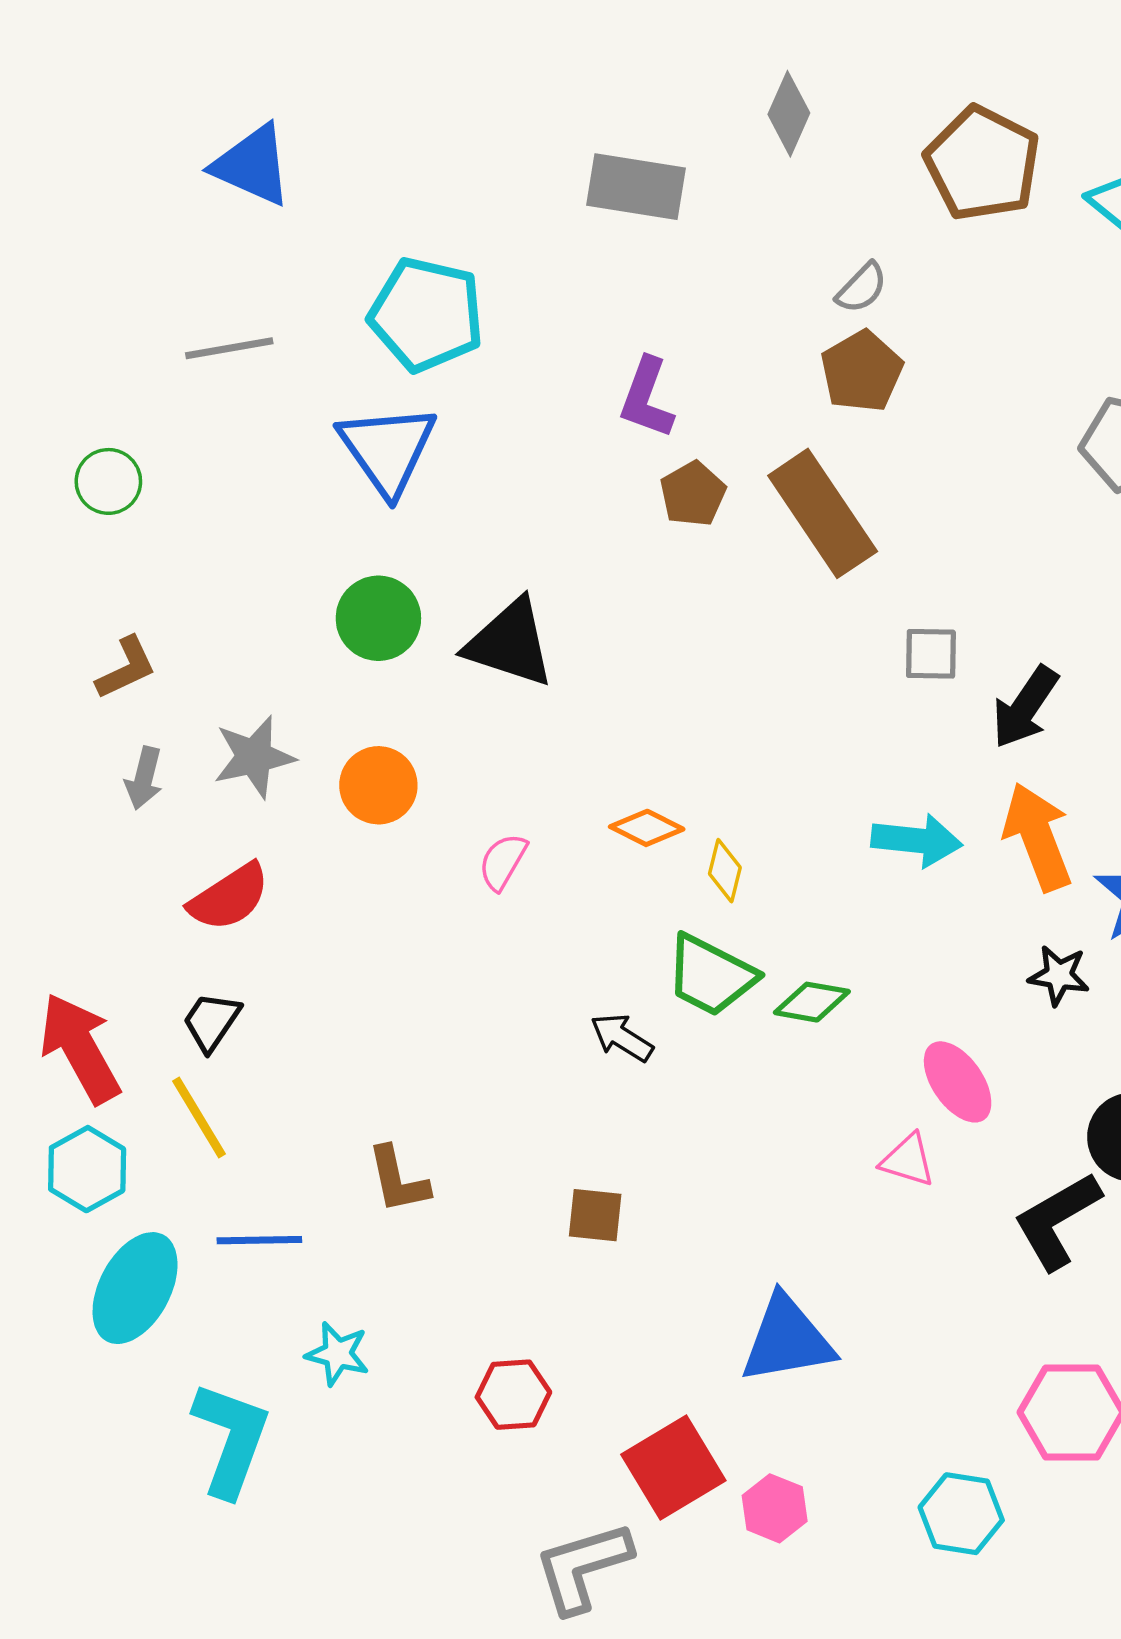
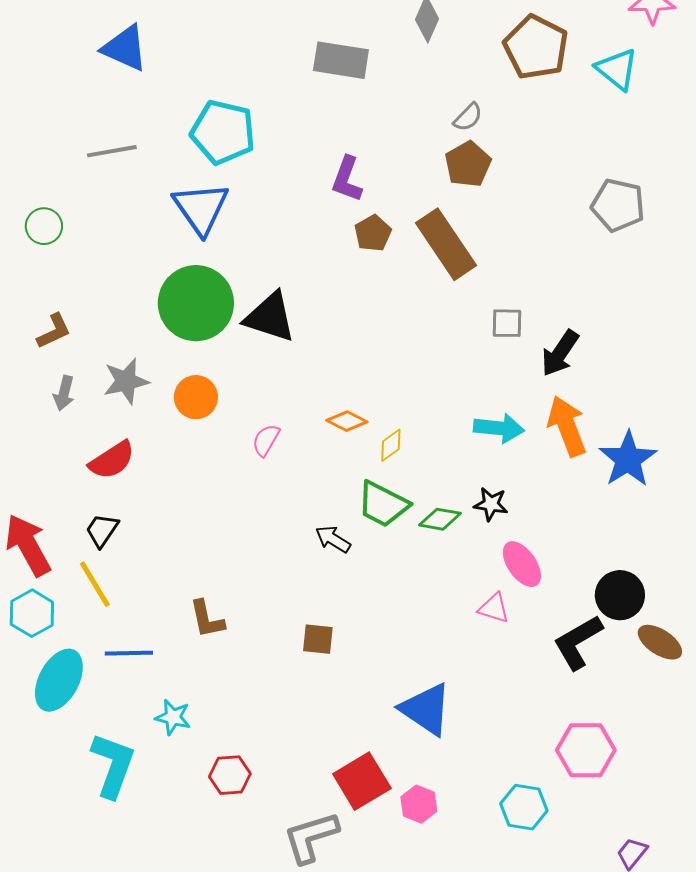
green circle: (378, 618) -> (196, 303), size x1.6
yellow diamond: (725, 871) -> (391, 445), turned 40
black star: (1059, 975) -> (491, 504), moved
blue triangle: (787, 1340) -> (426, 709), turned 44
red hexagon: (513, 1395) -> (230, 775), moved

